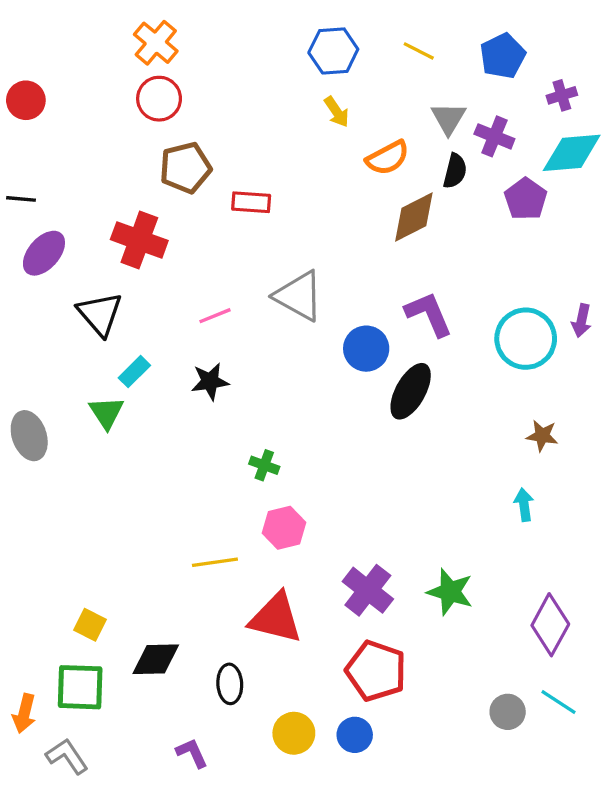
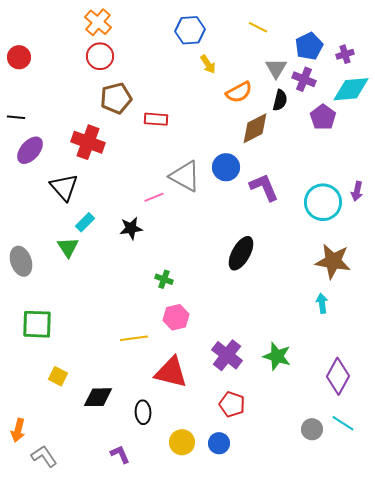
blue hexagon: (333, 51) -> (190, 30), moved
blue pentagon: (503, 56) -> (309, 46), moved
pink line: (215, 316) -> (154, 197), moved
blue circle: (366, 349) -> (226, 167), moved
black ellipse: (411, 391) -> (241, 253), moved
brown star: (542, 436) -> (333, 261), size x1.8
red pentagon: (376, 671) -> (232, 404), size x0.7
green square: (80, 687) -> (37, 324), moved

